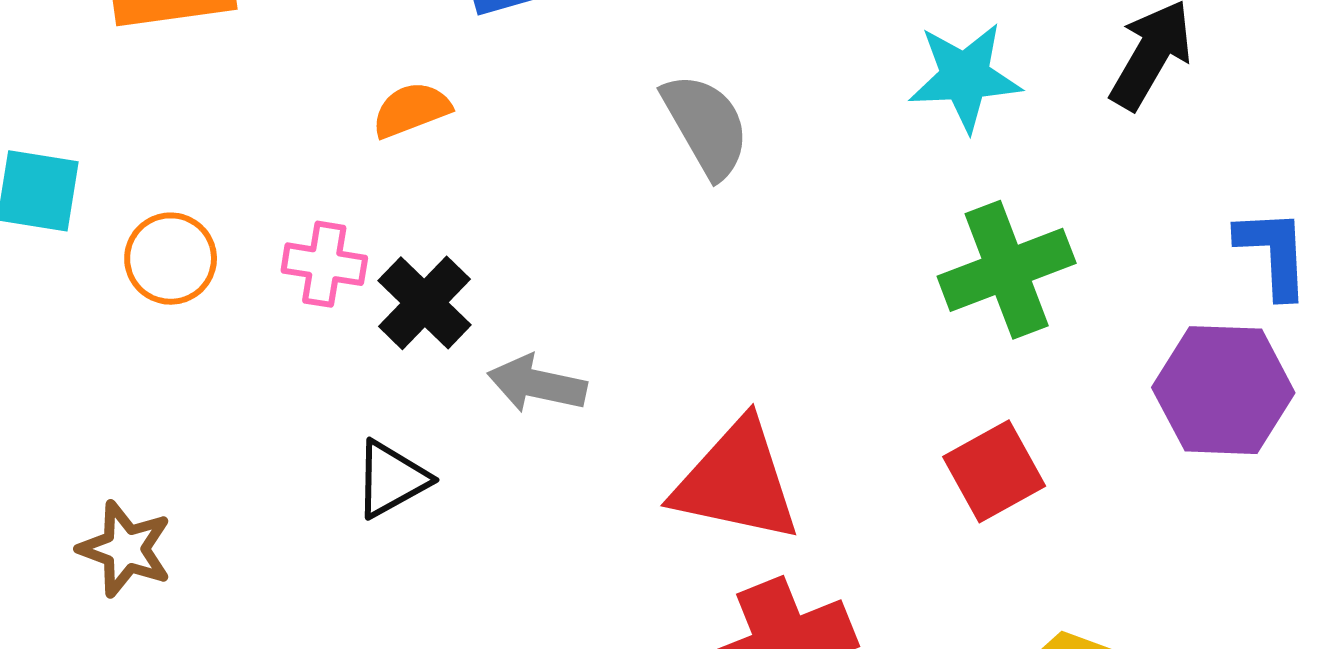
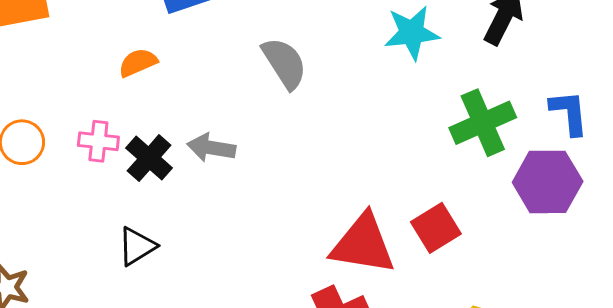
green cross: (1007, 270) -> (483, 123), moved
gray arrow: (537, 384) -> (211, 148), moved
red triangle: (737, 481) -> (363, 244), moved

